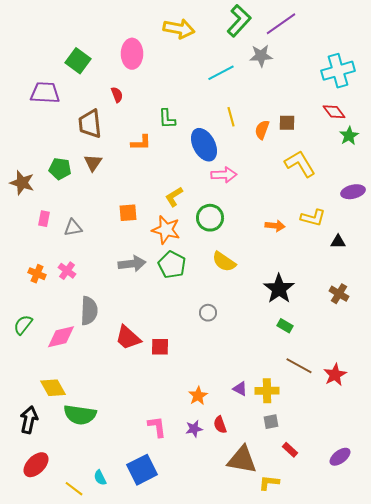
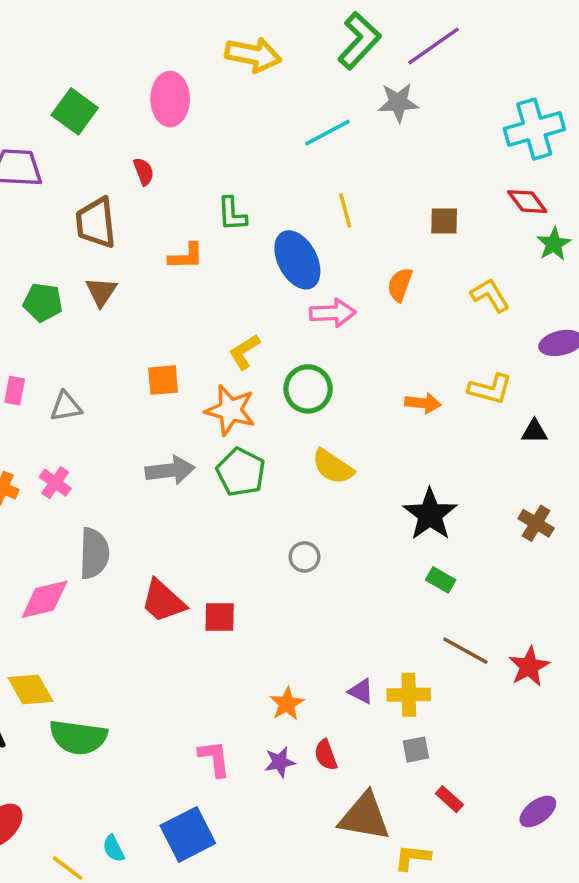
orange semicircle: (262, 130) -> (400, 285), moved
yellow L-shape: (300, 164) -> (490, 295), moved, size x0.7

